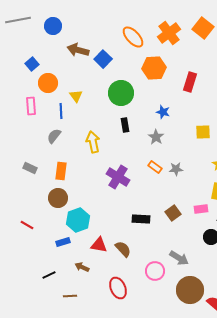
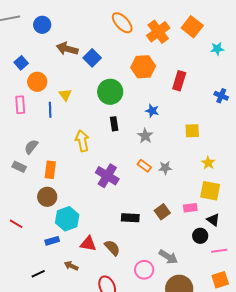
orange ellipse: (133, 37) -> (122, 23), moved
gray semicircle: (54, 136) -> (31, 147), moved

